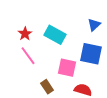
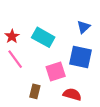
pink square: (67, 68) -> (56, 72), turned -30
brown rectangle: (47, 87) -> (35, 91), turned 48

